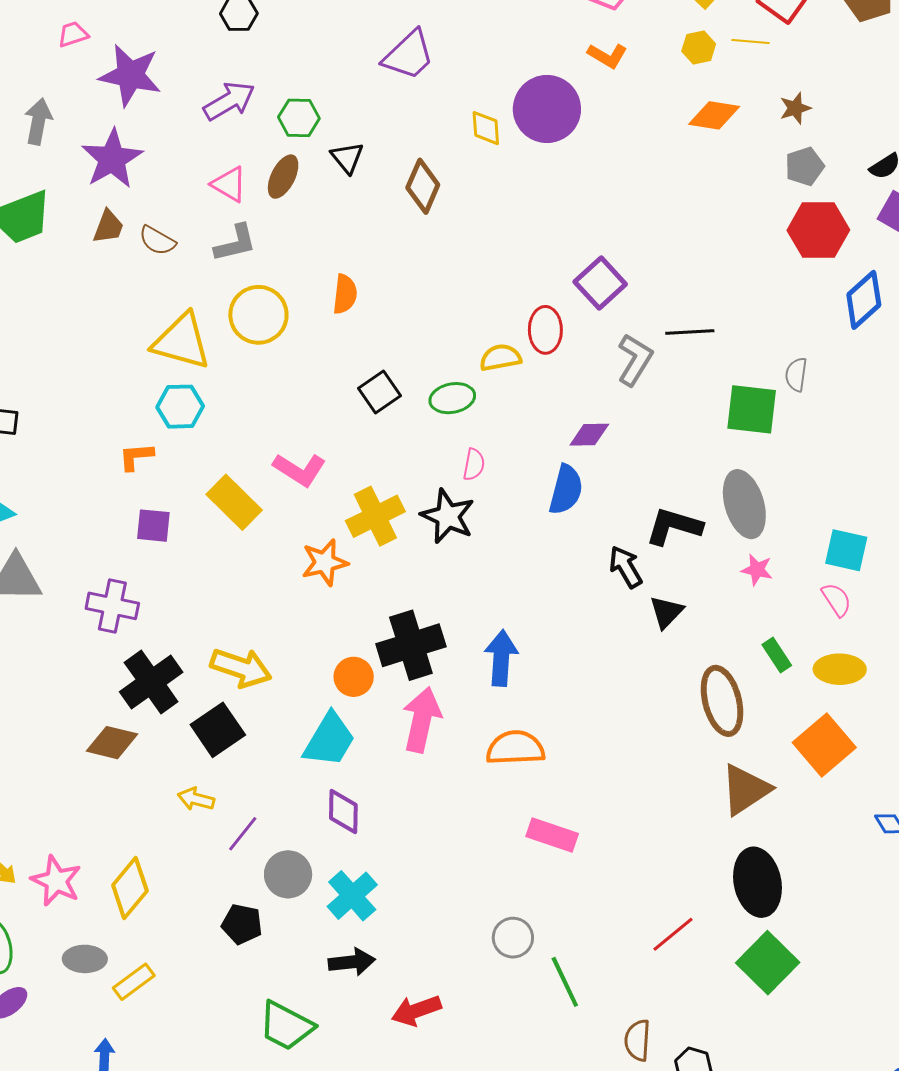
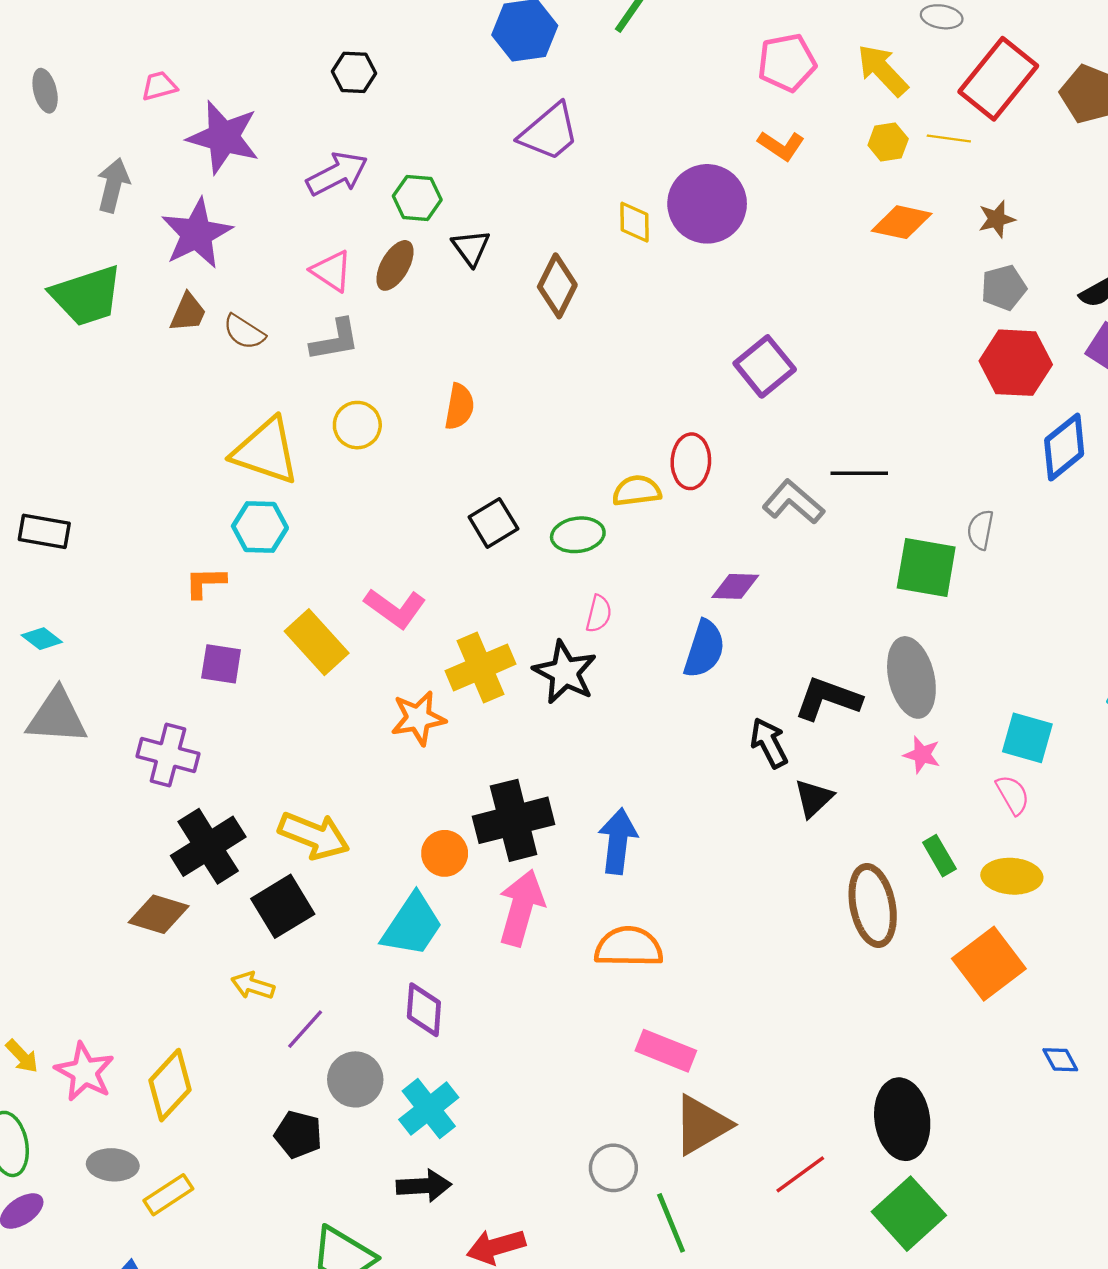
purple square: (600, 283) -> (765, 366), moved
yellow circle: (258, 315) -> (357, 425), size x0.7
gray L-shape: (635, 360) -> (793, 502), turned -84
brown triangle: (745, 790) -> (702, 1125), moved

